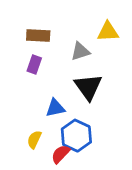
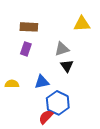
gray triangle: (80, 51) -> (62, 49), moved
black triangle: (88, 87) -> (67, 66), size x0.6
yellow semicircle: (34, 140) -> (12, 84), moved, turned 64

